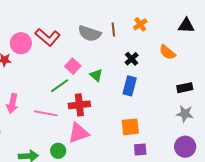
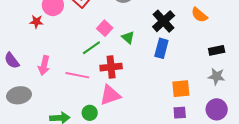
black cross: (132, 59) -> (164, 21), size x1.6
orange square: (130, 127) -> (181, 89), moved
purple square: (140, 149) -> (180, 113), moved

